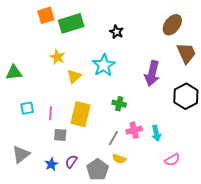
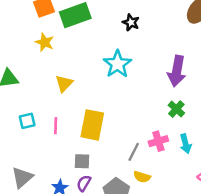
yellow star: (57, 57) -> (45, 42), moved
yellow triangle: (74, 76) -> (64, 83), moved
green cross: (119, 104) -> (176, 109), moved, turned 32
gray square: (60, 135) -> (82, 161), moved

